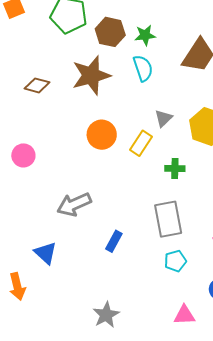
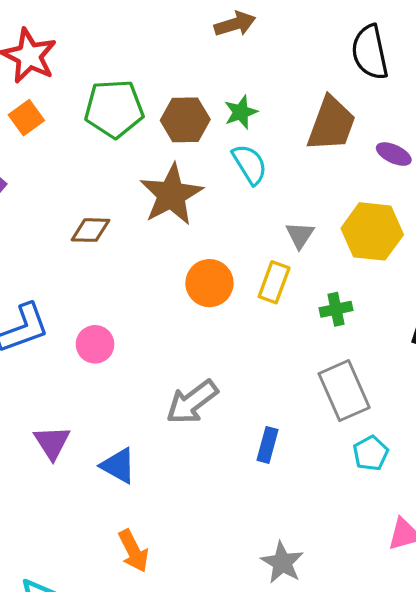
blue triangle: (46, 253) -> (118, 466), moved

